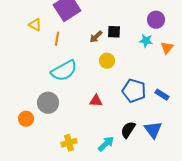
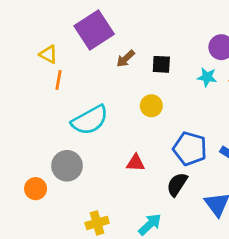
brown arrow: (96, 37) -> (126, 59), moved
orange line: (57, 39) -> (58, 80), moved
black semicircle: (128, 130) -> (177, 184), moved

